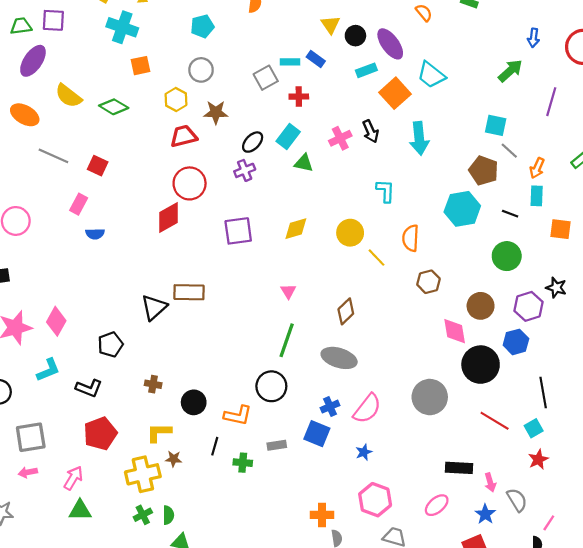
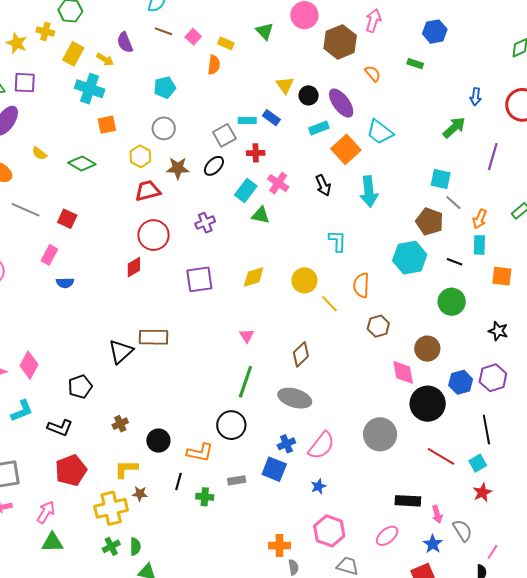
yellow semicircle: (68, 96) -> (39, 153), size x0.6
pink cross: (340, 138) -> (278, 183), moved, turned -30
black ellipse: (253, 142) -> (214, 166), moved
red diamond: (169, 218) -> (134, 267), size x0.7
purple hexagon: (529, 306) -> (493, 378), moved
brown cross: (153, 384) -> (120, 424), turned -35

